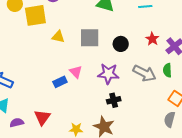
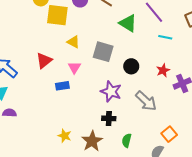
green semicircle: (167, 70) -> (127, 140), moved
pink triangle: (76, 72) -> (74, 67), moved
red triangle: (42, 117) -> (44, 61), moved

